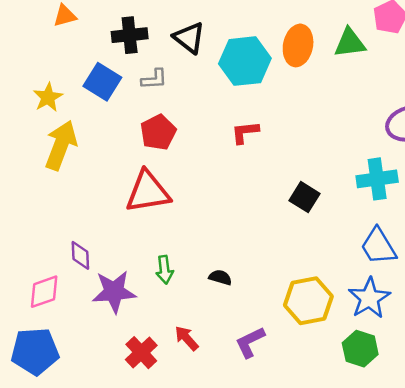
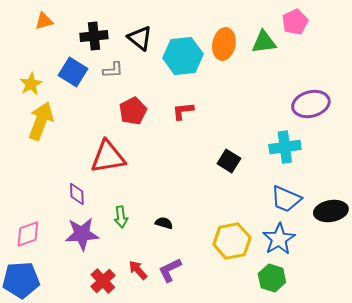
red pentagon: (158, 132) -> (133, 111), moved
blue trapezoid: (378, 246) -> (286, 199), turned -36
purple diamond: (80, 255) -> (77, 194), moved
purple L-shape: (250, 342) -> (170, 270), moved

